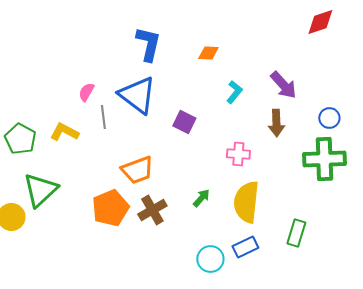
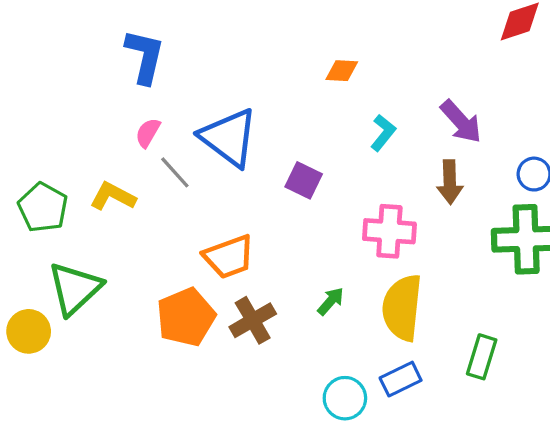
blue L-shape: (148, 44) -> (145, 56), moved
gray line: (103, 117) -> (175, 172), turned -35
pink cross: (238, 154) -> (389, 231), size x1.4

